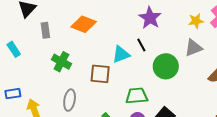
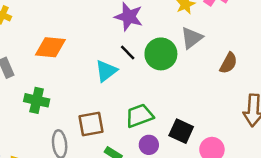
green circle: (166, 66) -> (161, 54), moved
brown square: (100, 74) -> (91, 124), moved

